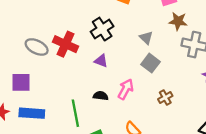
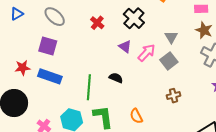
black cross: (102, 29) -> (134, 18), turned -30
red cross: (66, 44) -> (97, 23), size x0.6
gray ellipse: (37, 47) -> (55, 17), moved
pink arrow: (126, 89) -> (147, 53), moved

